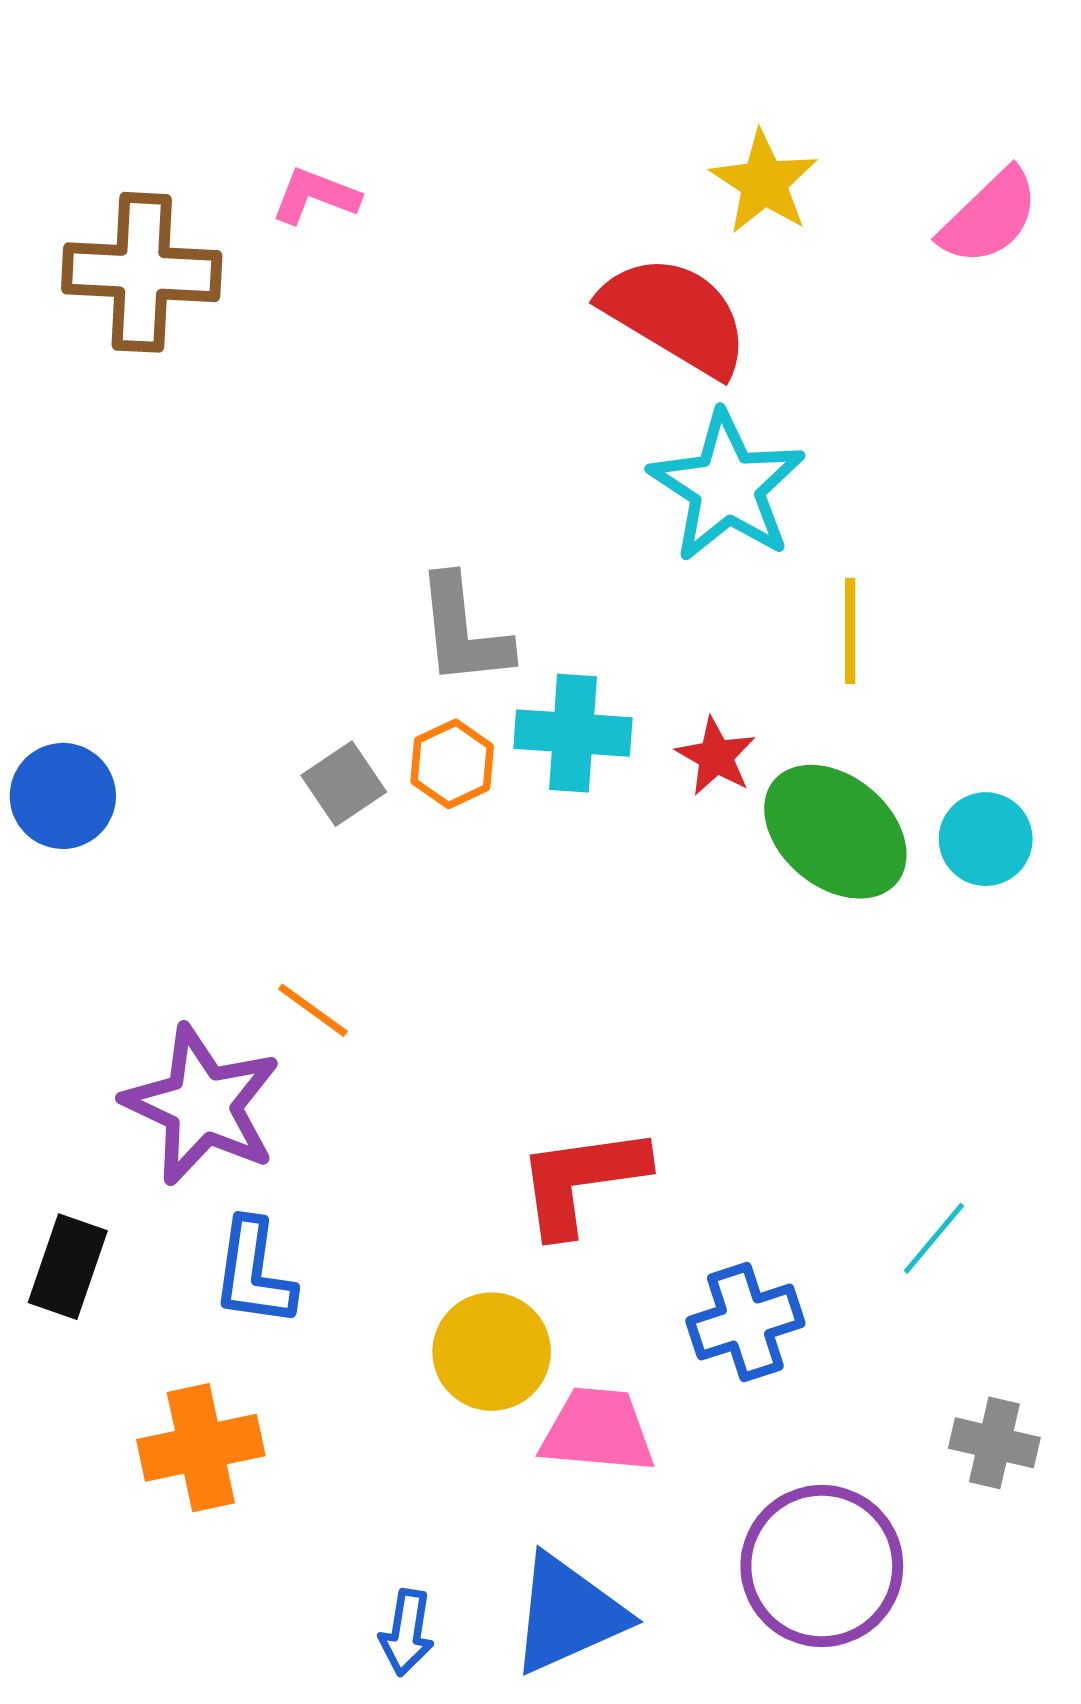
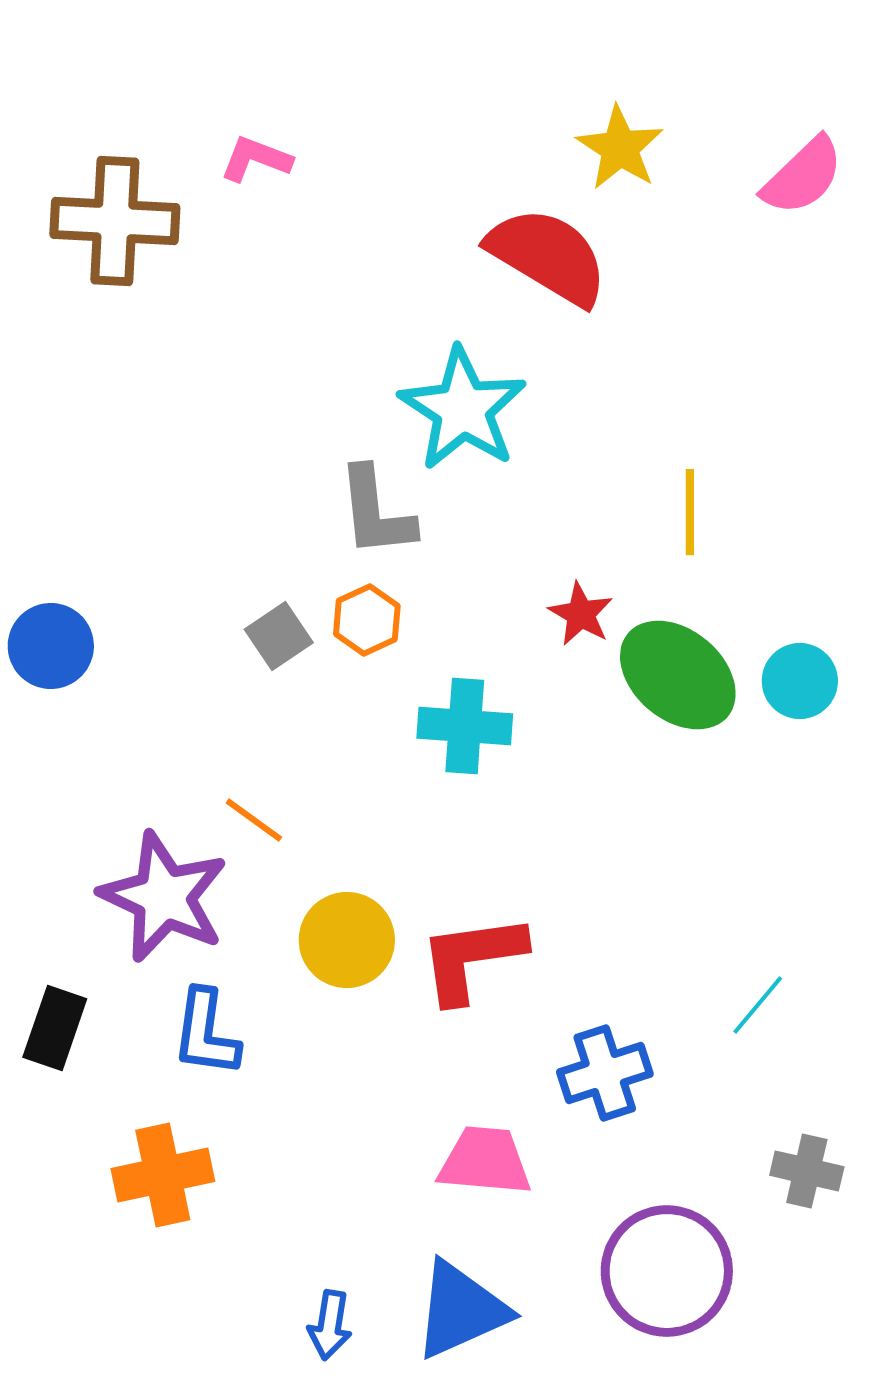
cyan star: (727, 487) -> (463, 409), moved
cyan cross: (573, 733) -> (465, 726), moved
yellow circle: (492, 1352) -> (347, 940), moved

